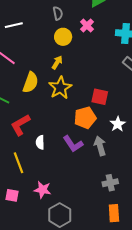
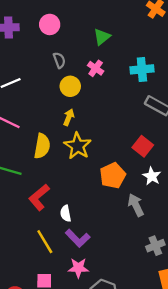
red square: (100, 97) -> (143, 146), moved, turned 36
purple L-shape: (73, 144) -> (78, 238), moved

